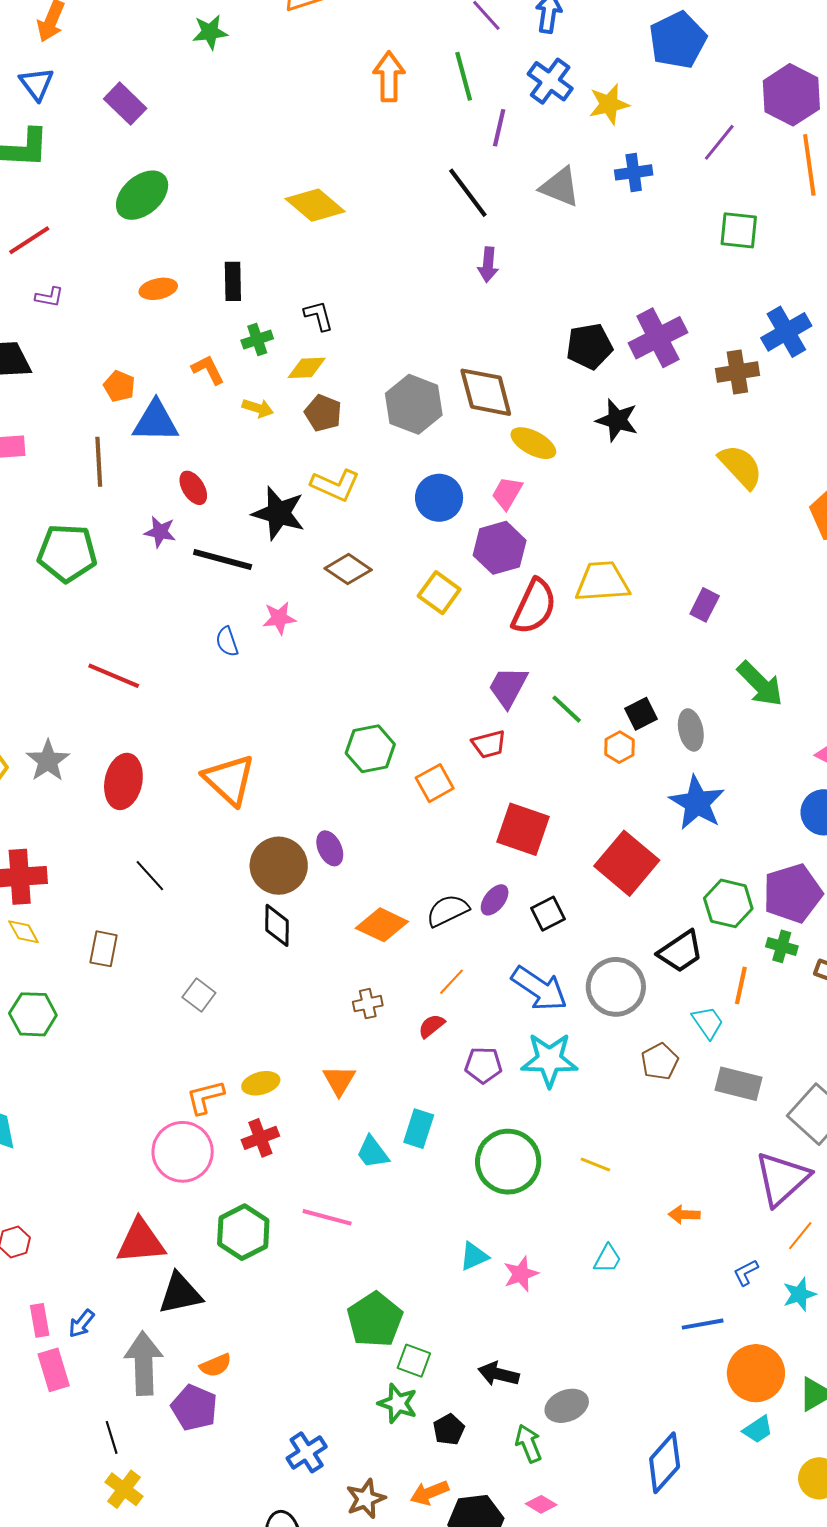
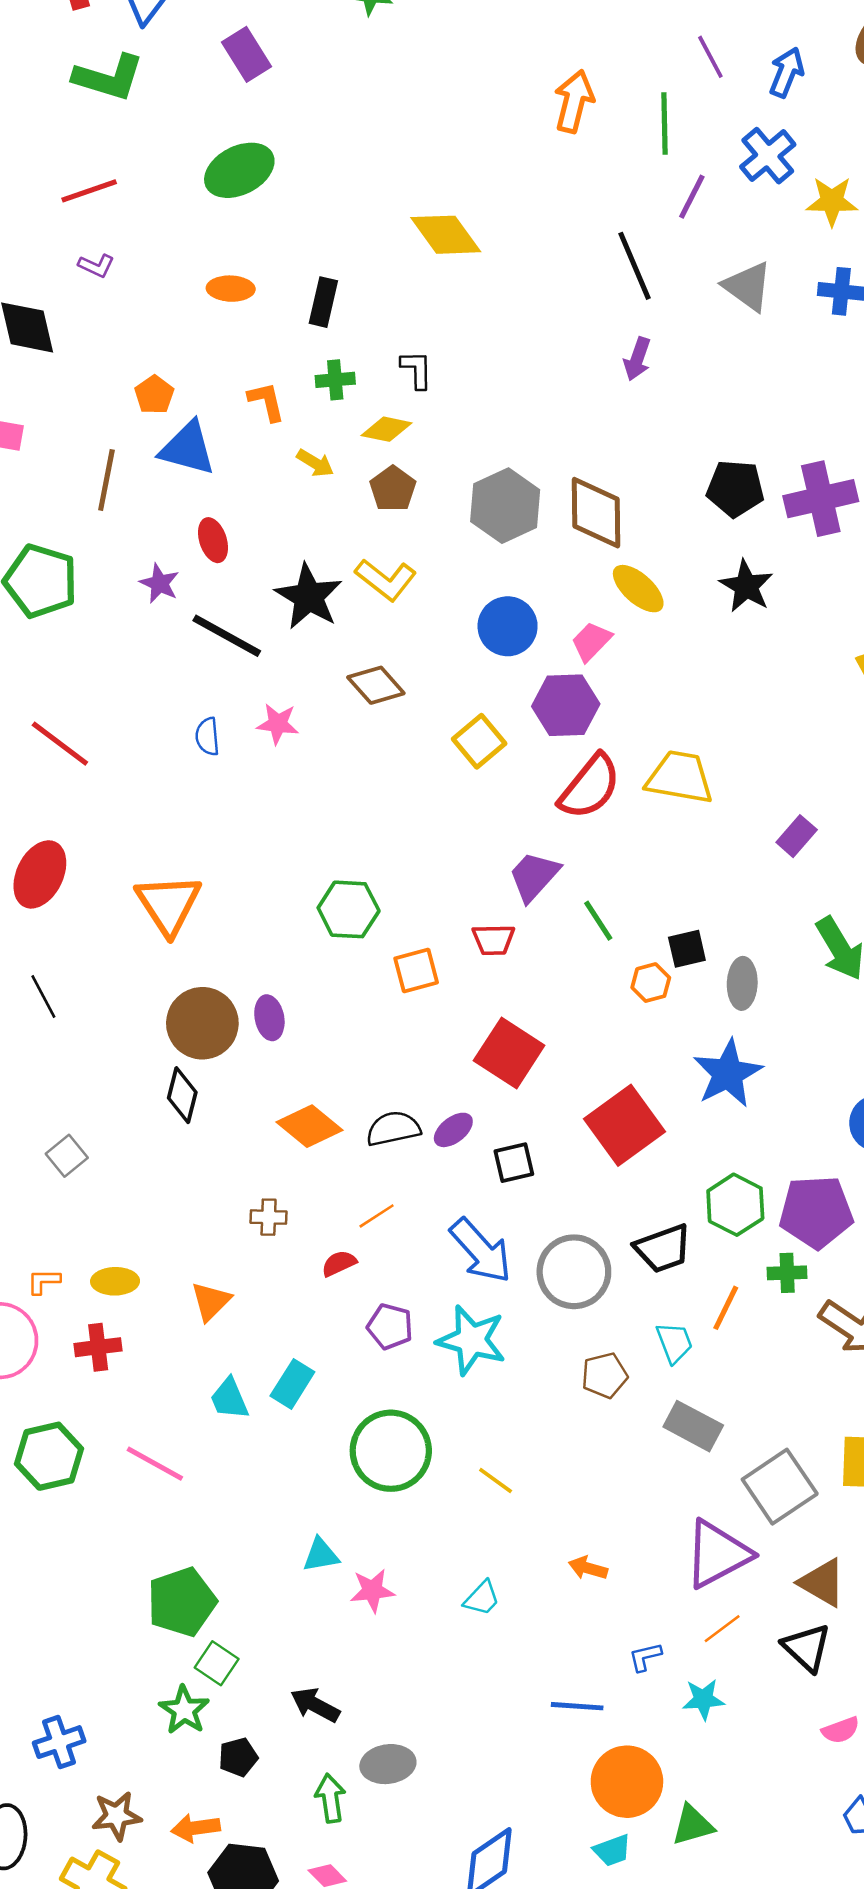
green cross: (782, 946) -> (787, 1273), turned -32
orange L-shape: (205, 1097) -> (44, 1281), size x0.7

